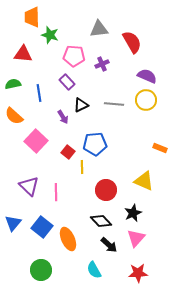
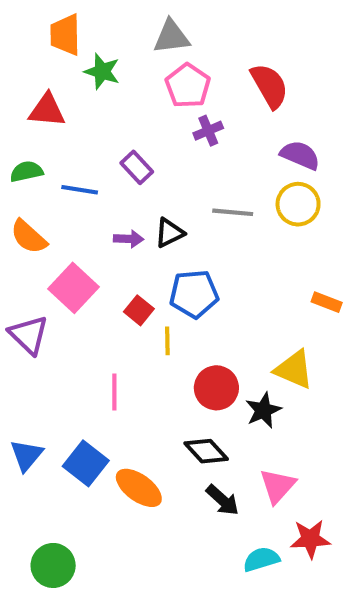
gray triangle: (99, 29) -> (171, 37), moved
pink pentagon: (74, 56) -> (188, 86), moved, turned 30
blue line: (39, 93) -> (80, 190), turned -72
black triangle: (81, 105) -> (169, 233), moved
purple arrow: (63, 117) -> (129, 239), turned -56
purple triangle: (29, 186) -> (29, 335), moved
black star: (133, 213) -> (263, 410), moved
orange ellipse: (68, 239) -> (139, 488), turned -30
green circle: (41, 270) -> (53, 565), moved
cyan semicircle: (94, 270) -> (261, 559), moved, turned 102
red star: (138, 273) -> (310, 539), moved

